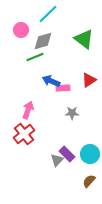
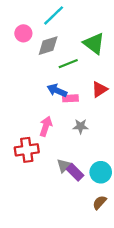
green line: (35, 57) -> (68, 64), moved
pink arrow: (28, 110) -> (46, 126), moved
red cross: (24, 134) -> (27, 150), turned 30
gray triangle: (57, 160) -> (64, 166), moved

